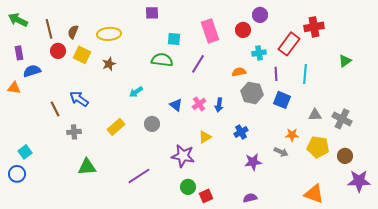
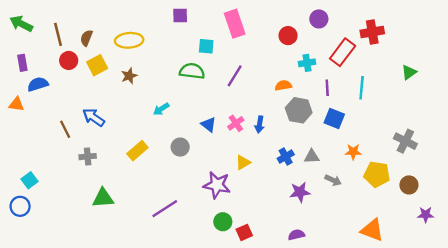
purple circle: (260, 15) -> (319, 19), moved
pink rectangle: (210, 31) -> (235, 24), moved
yellow square: (82, 55) -> (97, 65), turned 36
gray triangle: (315, 115) -> (312, 157), moved
orange star: (292, 135) -> (353, 152), moved
purple star: (359, 181) -> (426, 215), size x0.6

